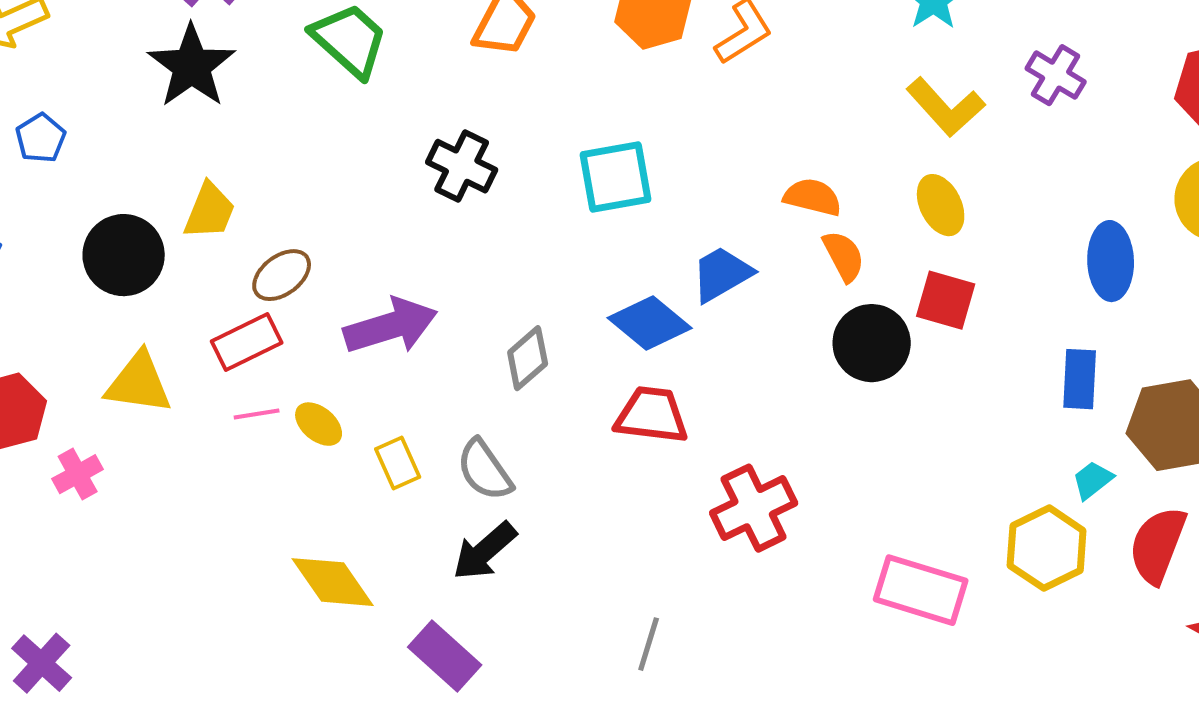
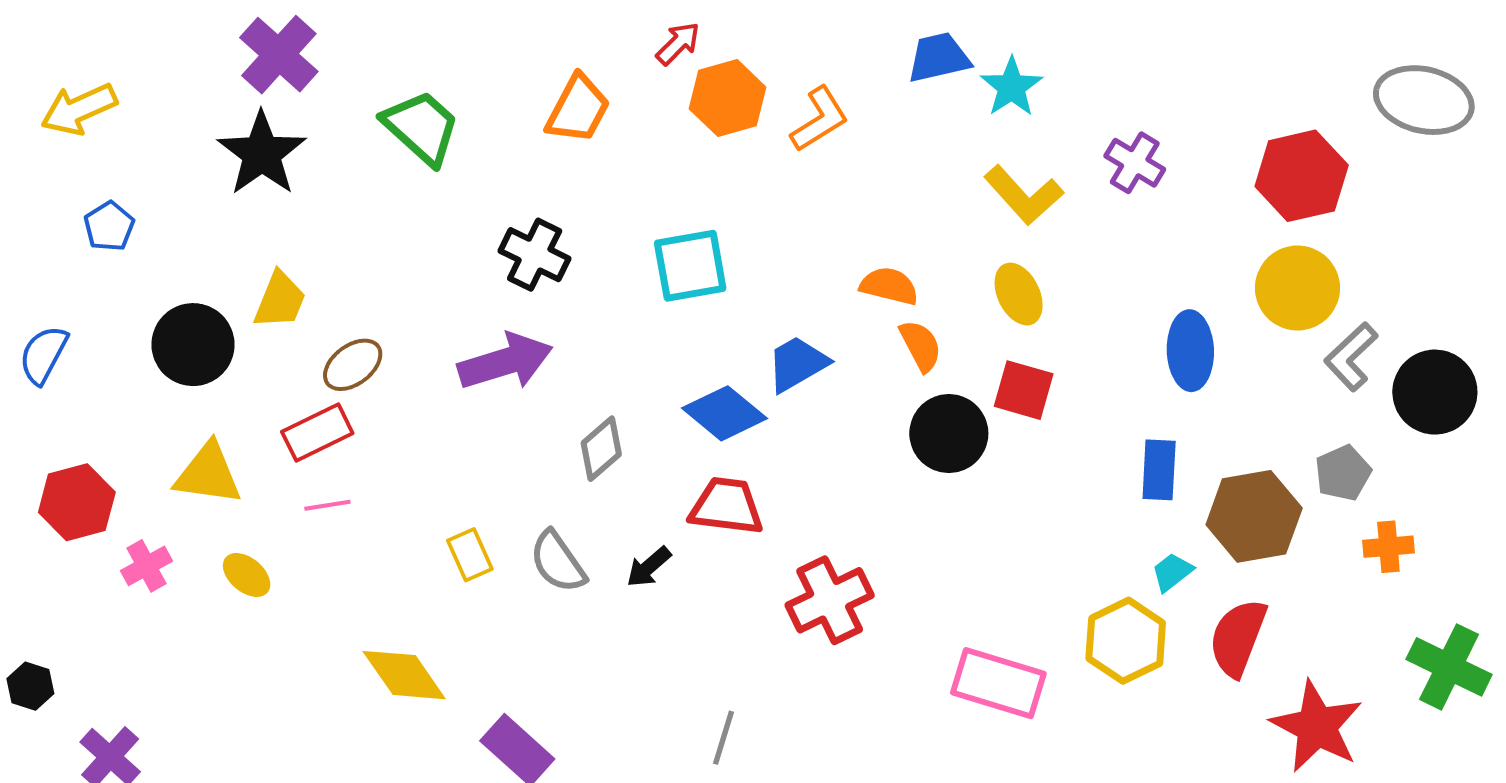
purple arrow: (391, 326) -> (505, 362), moved
yellow ellipse: (319, 424) -> (247, 575), moved
black arrow: (485, 551) -> (649, 567), moved, size x0.7

